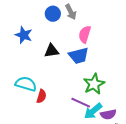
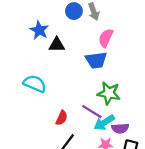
black triangle: (51, 51) -> (57, 45), moved
green star: (94, 84) -> (109, 93), turned 30
red semicircle: (41, 96) -> (62, 118), moved

